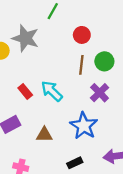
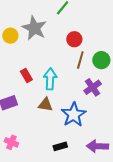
red circle: (82, 35) -> (74, 39), moved
cyan arrow: (52, 91) -> (50, 79), turned 40
brown triangle: (44, 135) -> (45, 105), moved

